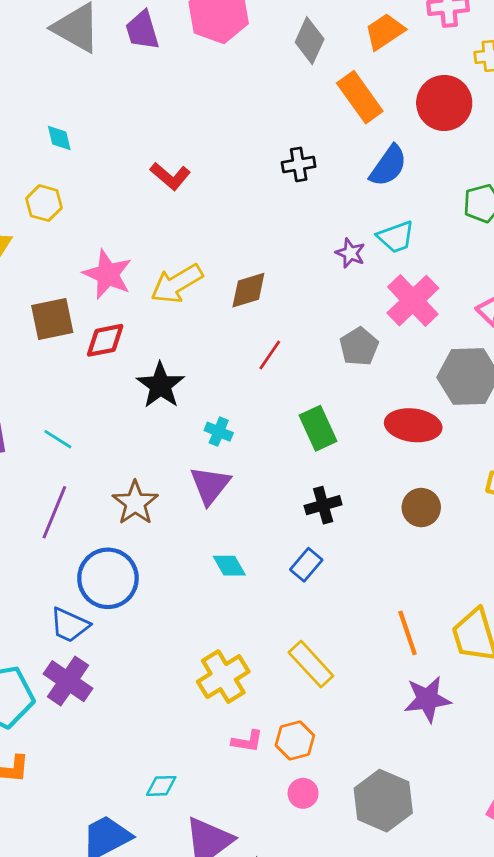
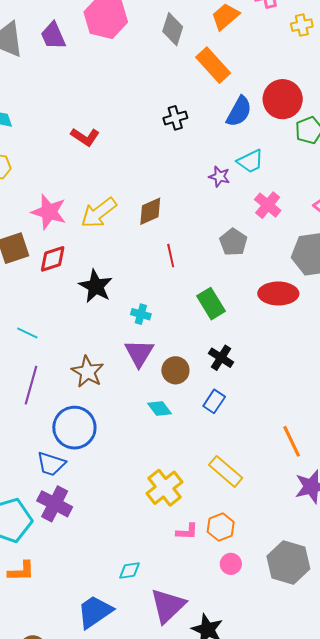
red circle: (444, 103) -> (283, 99), moved
pink cross: (413, 301) -> (268, 205), size x0.7
red line: (270, 355) -> (171, 256), turned -40
black cross: (323, 505) -> (221, 358), turned -35
brown circle: (421, 508) -> (175, 370), moved

